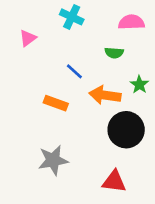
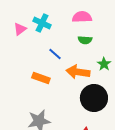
cyan cross: (72, 17) -> (42, 23), moved
pink semicircle: (131, 22) -> (82, 17), moved

